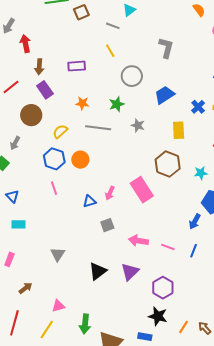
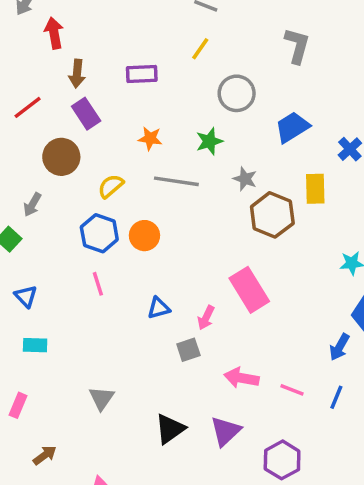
yellow line: (110, 51) -> (200, 49), turned 64
brown hexagon: (168, 164) -> (272, 215), moved
pink arrow: (110, 193) -> (206, 318), moved

